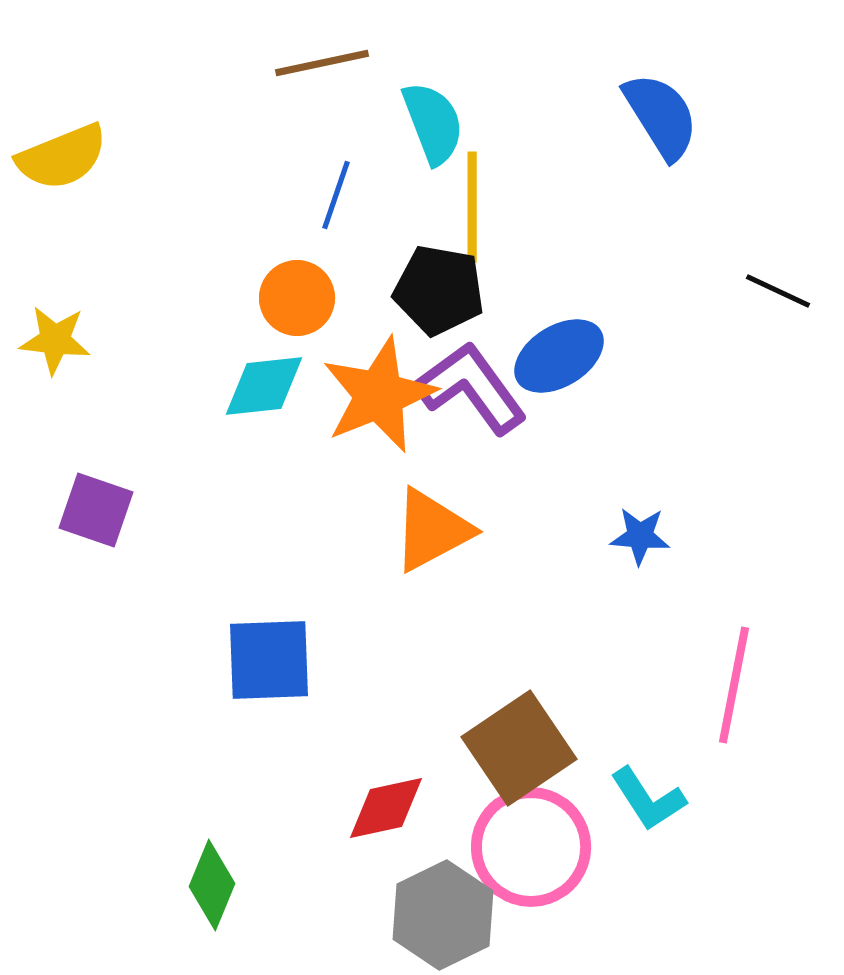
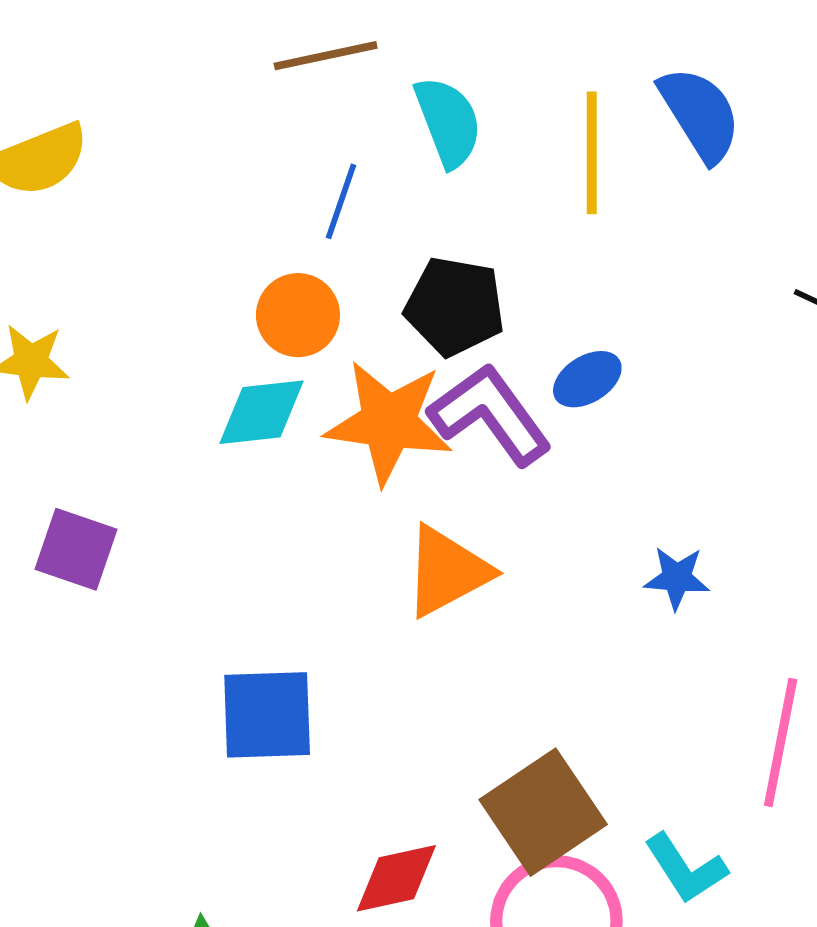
yellow line: (472, 207) -> (592, 153), moved
blue ellipse: (559, 356) -> (587, 379), size x0.7
orange star: (379, 395) -> (389, 422), turned 30

